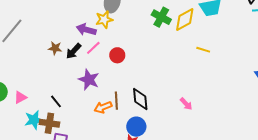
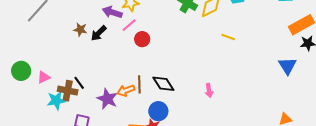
pink line: (93, 48) -> (129, 25), moved
purple star: (89, 80) -> (107, 99), moved
black diamond: (140, 99) -> (163, 84), turned -30
pink arrow: (186, 104) -> (209, 90), turned 32
brown cross: (49, 123) -> (68, 91), moved

